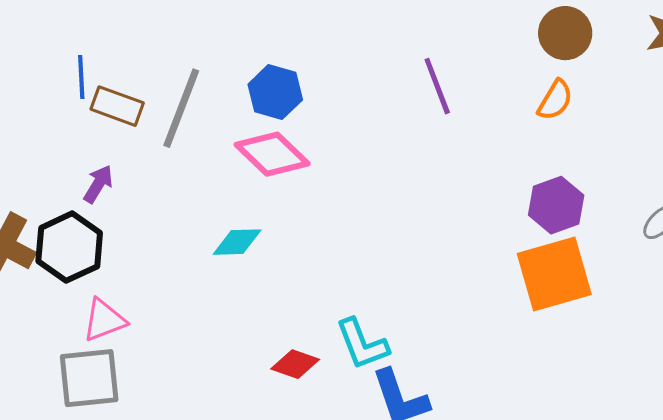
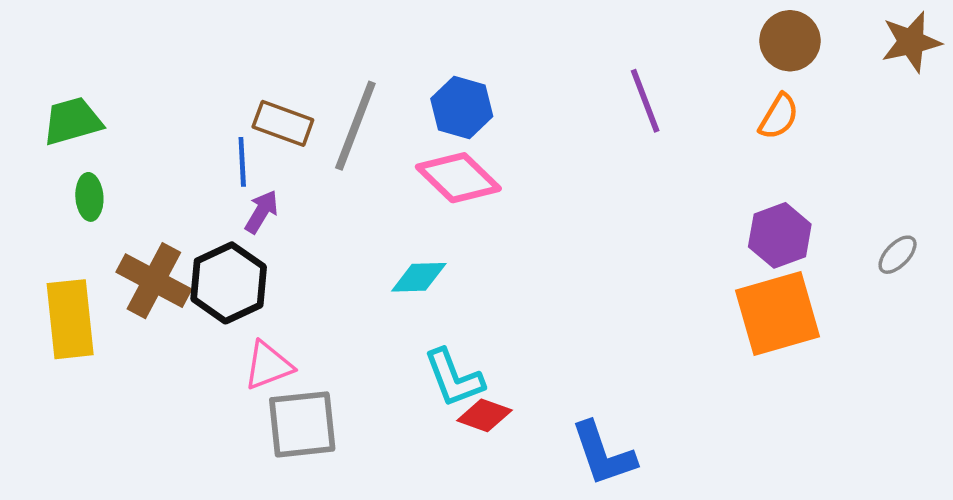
blue line: (81, 77) -> (242, 162), moved
cyan L-shape: (362, 344) -> (454, 378), moved
gray square: (89, 378) -> (302, 424), moved

